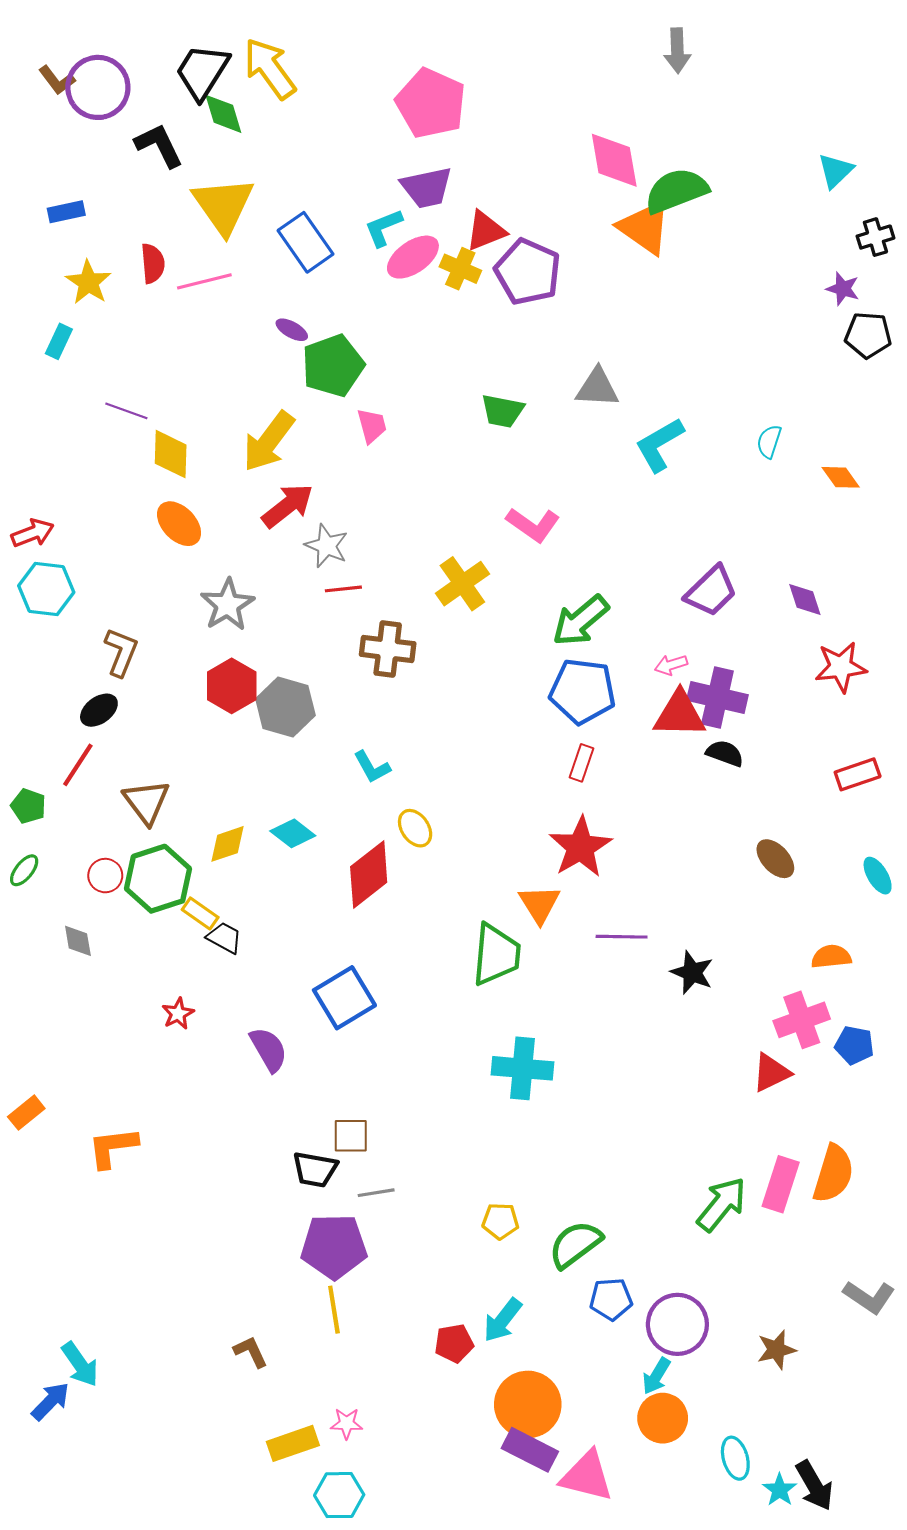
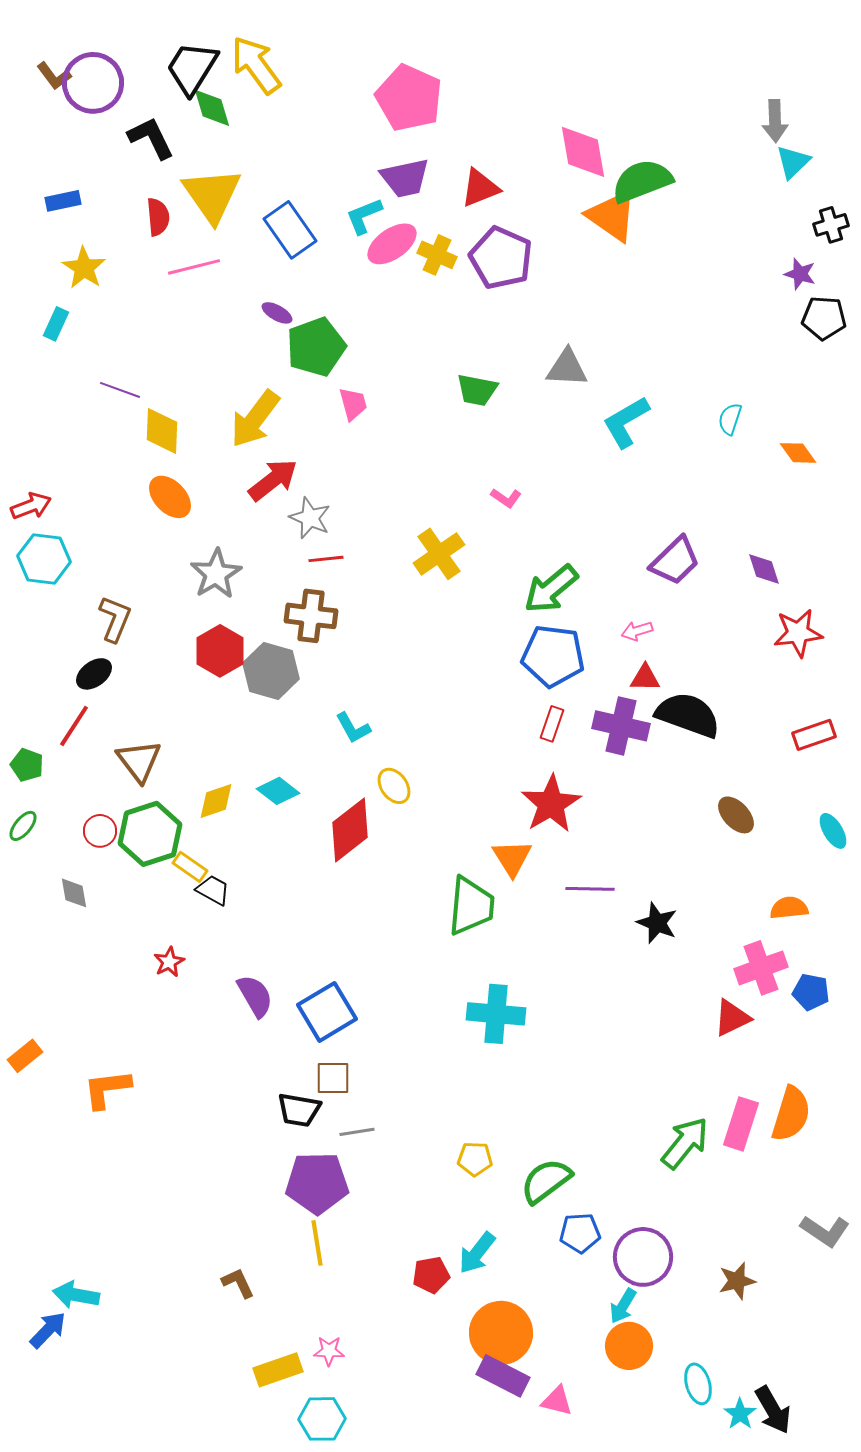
gray arrow: (677, 51) -> (775, 121), moved
red triangle: (486, 231) -> (480, 188), moved
red semicircle: (153, 263) -> (158, 217), moved
pink L-shape: (533, 525) -> (506, 498), size x0.6
brown cross: (388, 649) -> (311, 616), moved
purple cross: (717, 697) -> (621, 726), moved
red triangle: (679, 714) -> (645, 678), size x0.6
black semicircle: (725, 753) -> (688, 715), size x1.8
blue square: (344, 998) -> (327, 1012), moved
cyan arrow: (80, 1364) -> (76, 1295), turned 135
pink triangle: (587, 1476) -> (557, 1401), size x0.6

